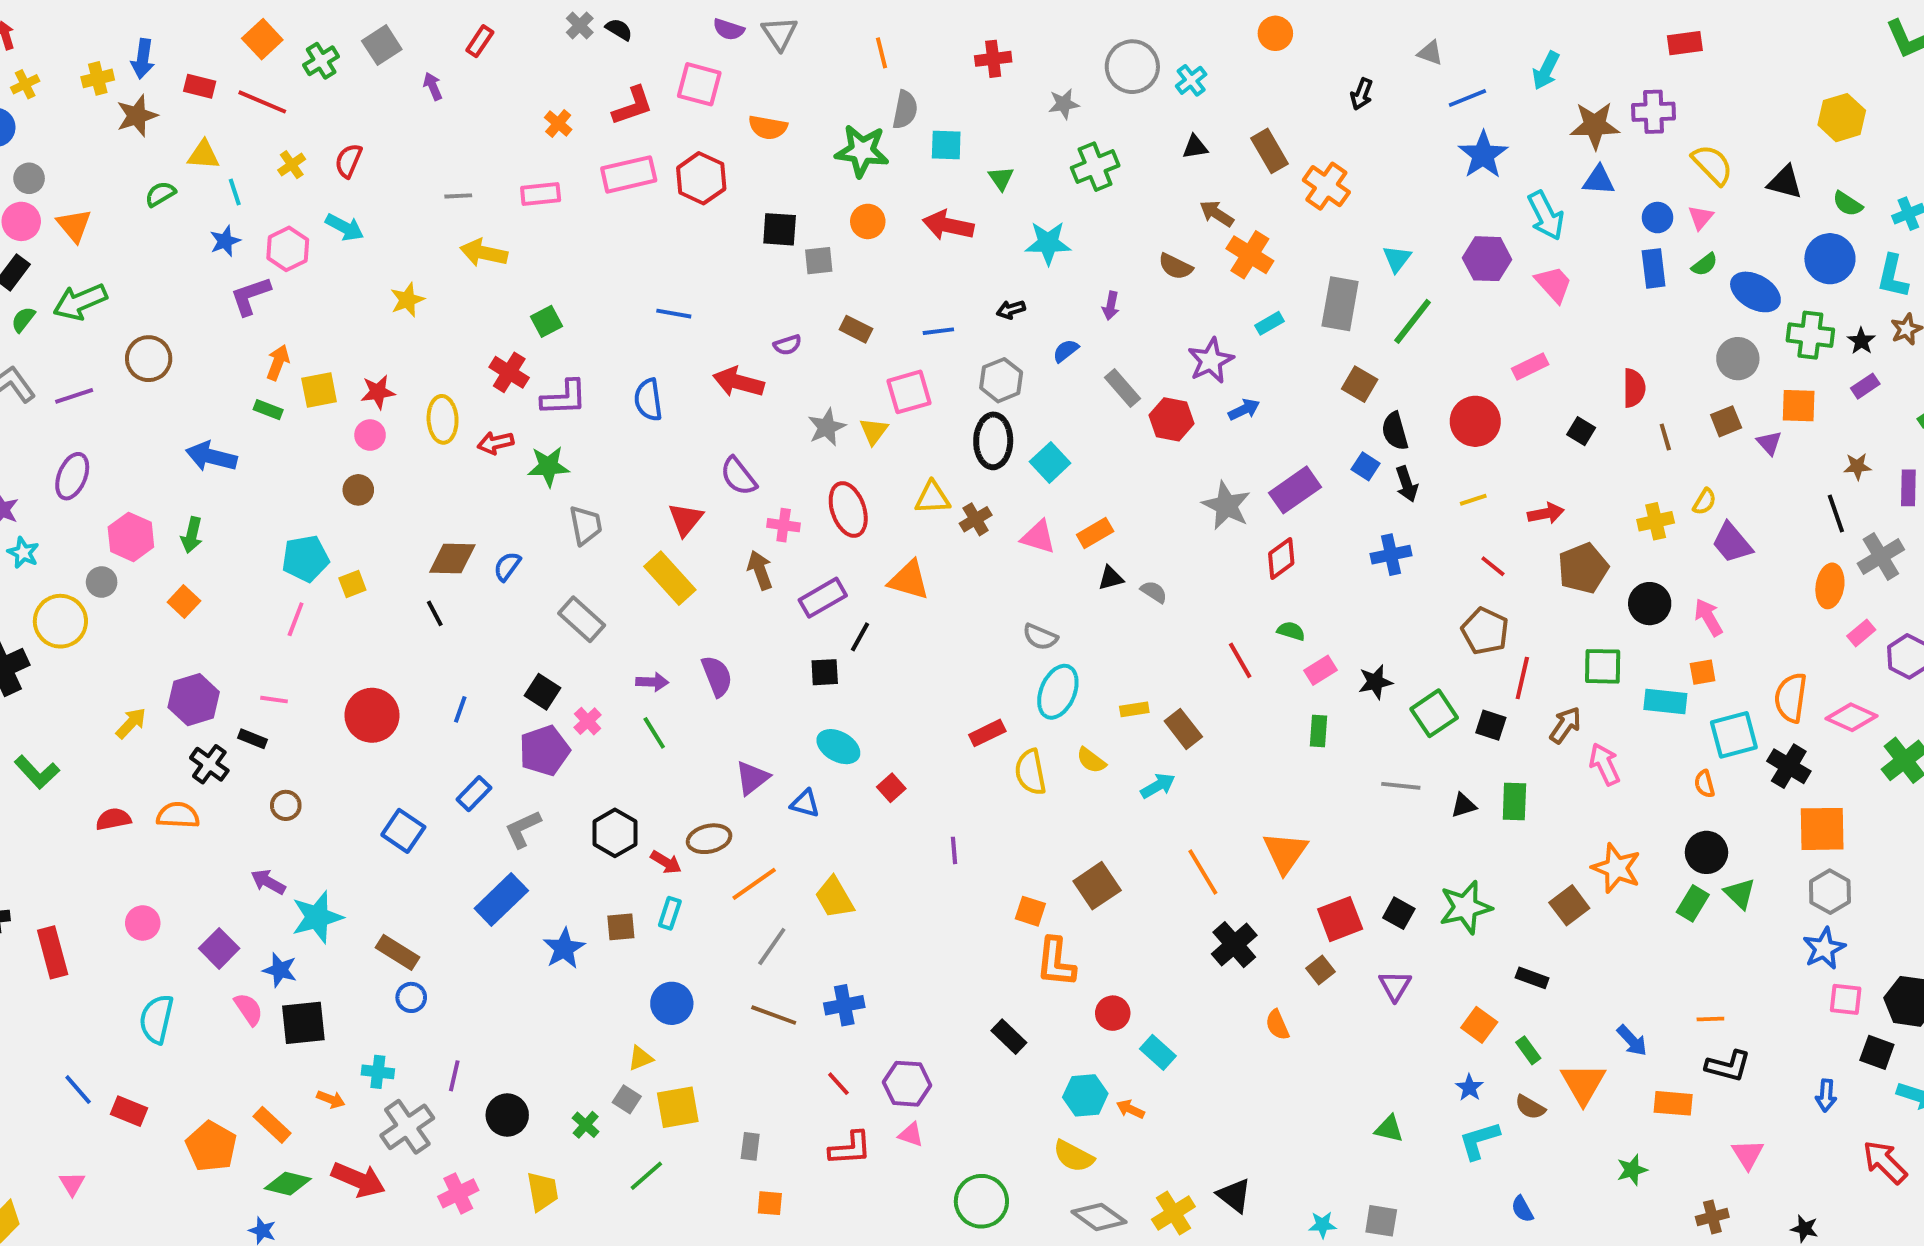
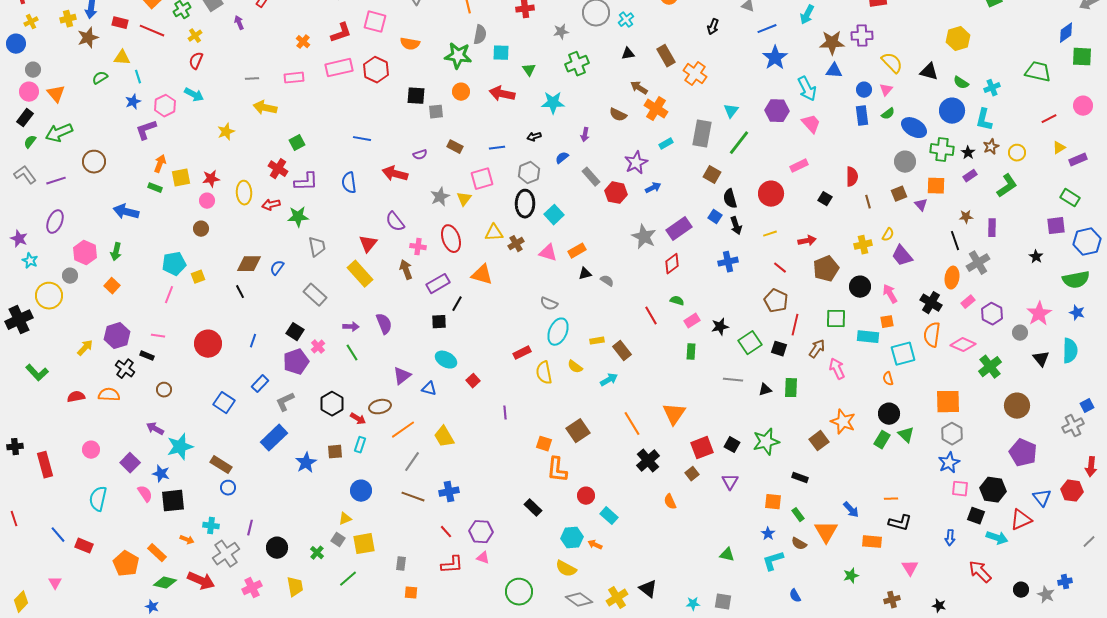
yellow cross: (292, 165) -> (195, 36), moved
black cross: (1789, 766) -> (931, 303), moved
orange square: (1479, 1025) -> (773, 502), turned -30

